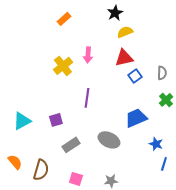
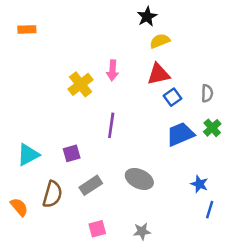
orange rectangle: (64, 19) -> (27, 29), moved, turned 40
blue trapezoid: (136, 118) -> (180, 134), moved
brown semicircle: (41, 170) -> (52, 194), moved
pink square: (76, 179) -> (97, 229), turned -32

